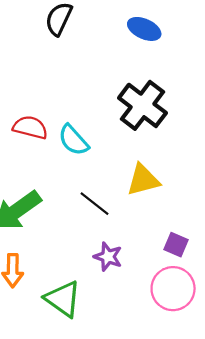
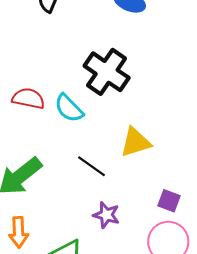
black cross: (142, 105) -> (107, 72), moved

